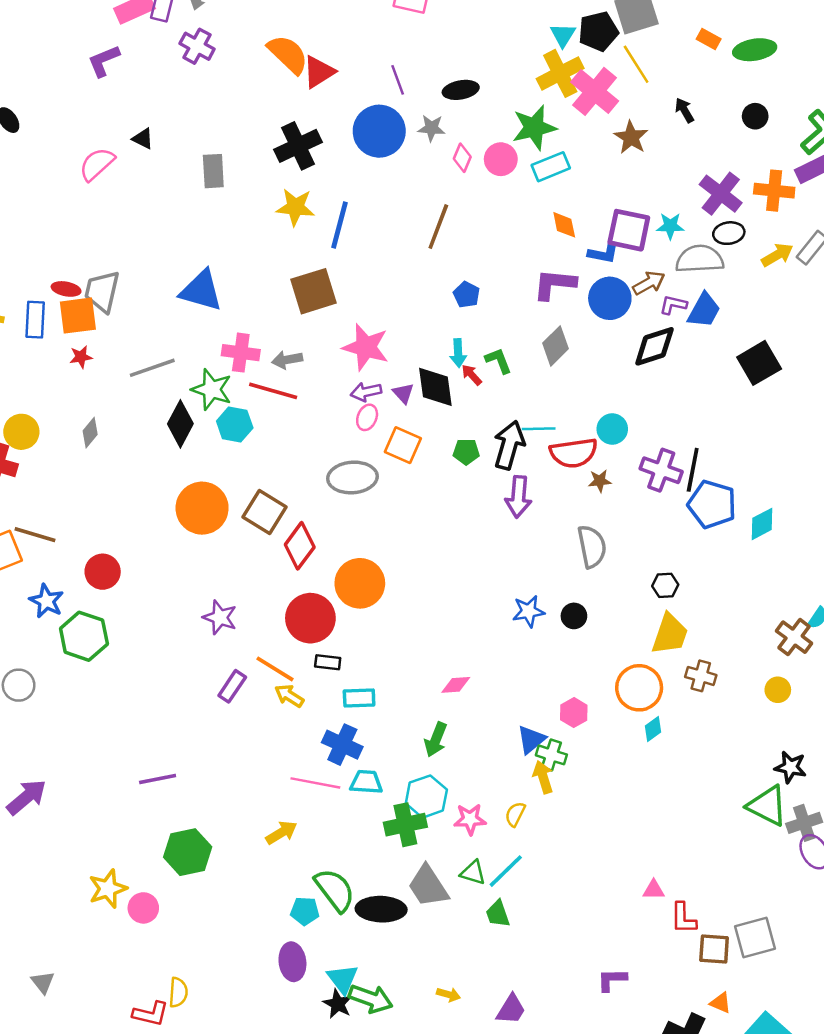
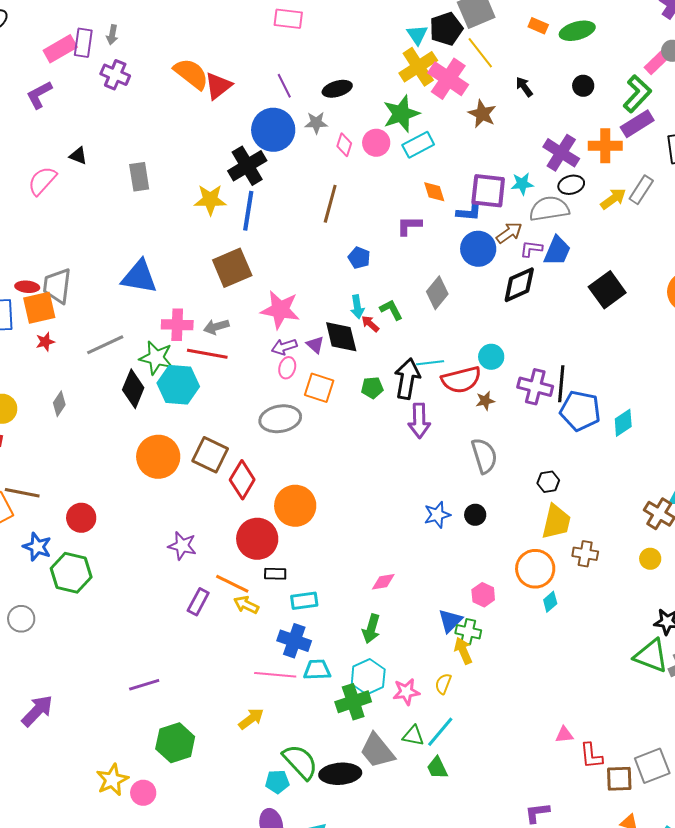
black cross: (298, 146) -> (247, 166), moved
purple L-shape: (554, 284) -> (409, 226), moved, size x0.7
cyan hexagon: (235, 424) -> (178, 385), size x1.4

